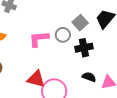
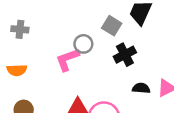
gray circle: (63, 35) -> (83, 44), moved

